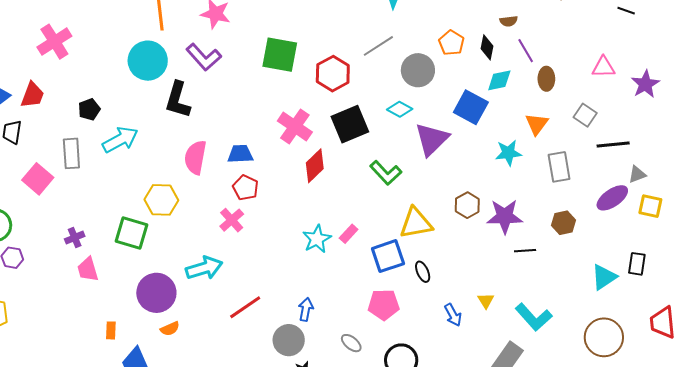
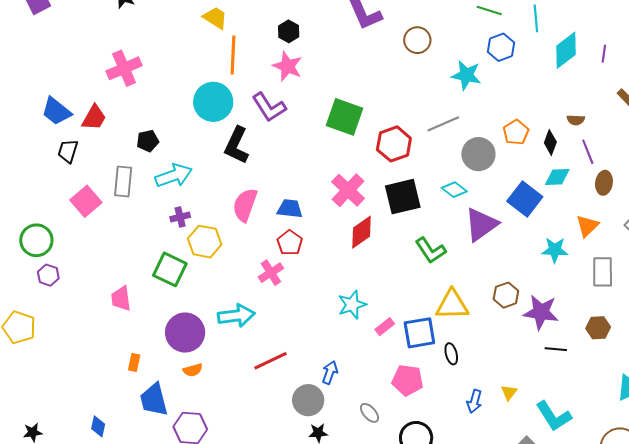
pink rectangle: (349, 234) -> (385, 327), moved
purple cross: (75, 238) -> (180, 217), moved
blue arrow: (453, 315) -> (474, 401), turned 35

